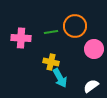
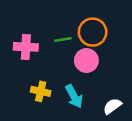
pink circle: (94, 49) -> (86, 60), moved
yellow cross: (51, 62) -> (41, 91), moved

